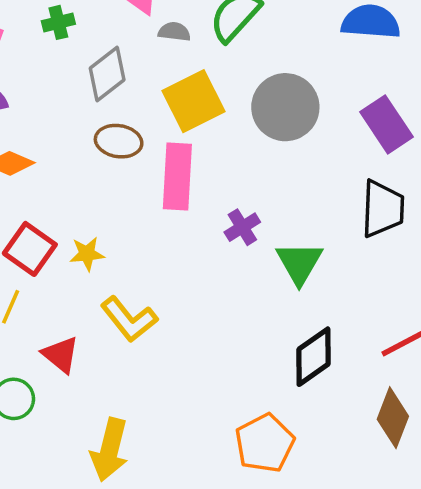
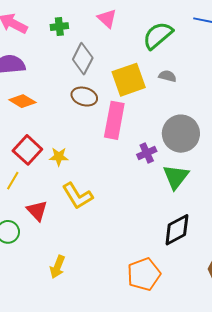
gray semicircle: (174, 32) -> (168, 76), moved
gray diamond: (107, 74) -> (83, 59), turned -32
gray circle: (285, 107) -> (181, 134), moved
yellow arrow: (110, 450) -> (57, 267), size x0.7

